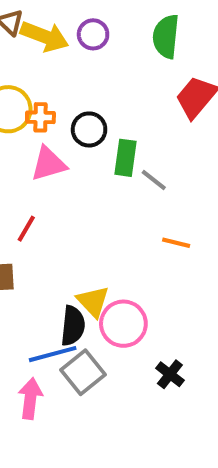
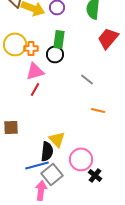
green rectangle: (125, 158) -> (59, 39), moved
red line: (26, 229) -> (35, 89), moved
pink circle: (123, 324) -> (81, 159), moved
pink arrow: (30, 399) -> (41, 190), moved

